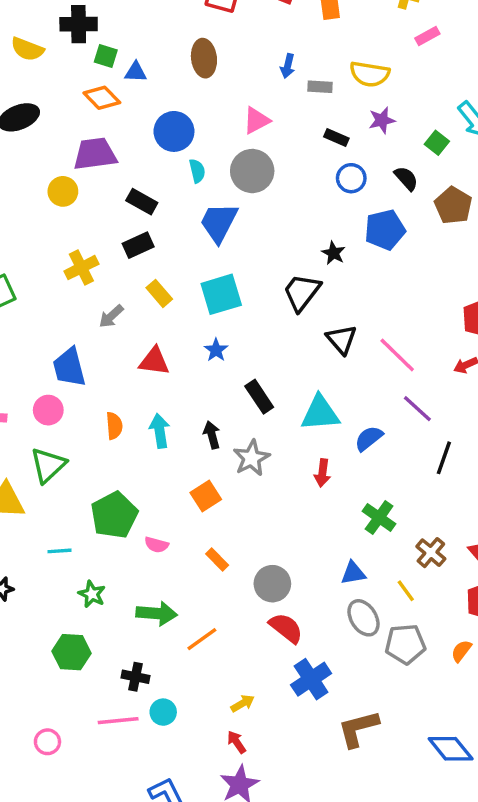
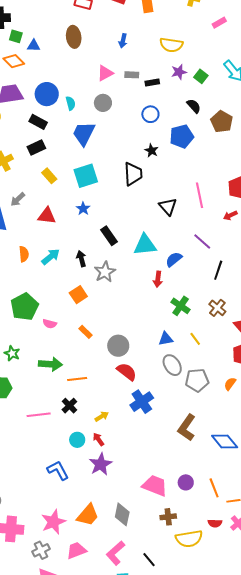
pink rectangle: (427, 36) -> (219, 23), moved
gray rectangle: (320, 87) -> (132, 75), moved
blue circle: (174, 131) -> (47, 94), moved
black rectangle: (336, 138) -> (152, 82), turned -32
green square: (437, 143) -> (201, 76), moved
gray circle: (252, 171) -> (103, 103), size x0.7
blue circle: (351, 178) -> (150, 114), moved
black trapezoid: (302, 292) -> (133, 174), turned 140
gray arrow: (111, 316) -> (18, 199), moved
black triangle: (342, 339) -> (168, 207), moved
pink line: (397, 355) -> (200, 195), moved, turned 35
cyan arrow: (160, 431) -> (51, 257), turned 60
red arrow: (322, 473) -> (158, 279), moved
brown cross: (431, 553) -> (217, 308), moved
yellow line: (406, 591) -> (195, 339), moved
orange line: (202, 639) -> (77, 379), turned 30
black cross: (135, 677) -> (69, 406), moved, turned 35
cyan circle: (163, 712) -> (77, 440), moved
pink line: (118, 721) -> (39, 415), moved
brown L-shape: (358, 729) -> (187, 428), moved, turned -40

